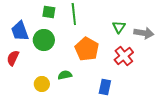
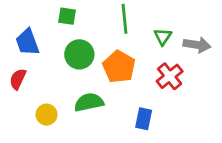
green line: (74, 14) -> (124, 19), moved
green circle: (44, 40) -> (79, 54), moved
green semicircle: (65, 75) -> (89, 102), size x1.5
yellow circle: (42, 84) -> (47, 115), moved

